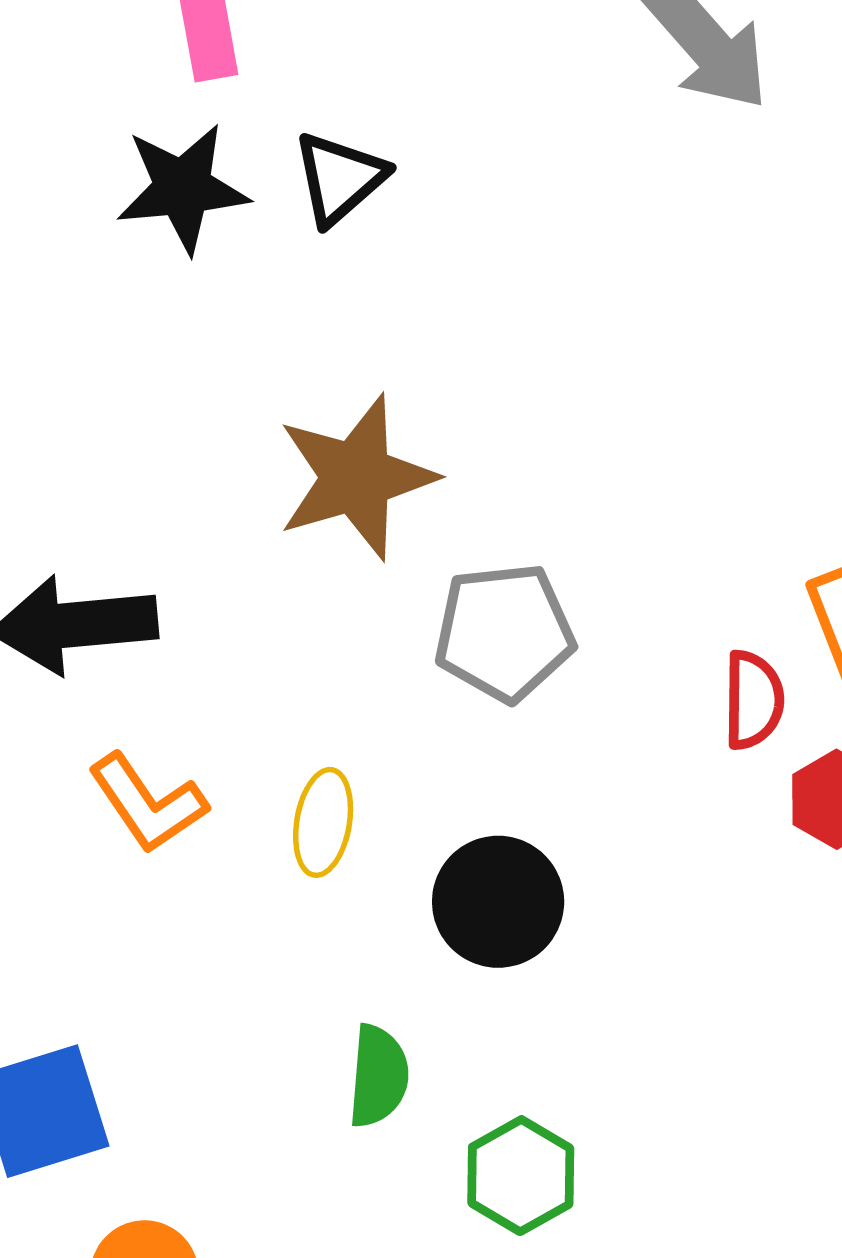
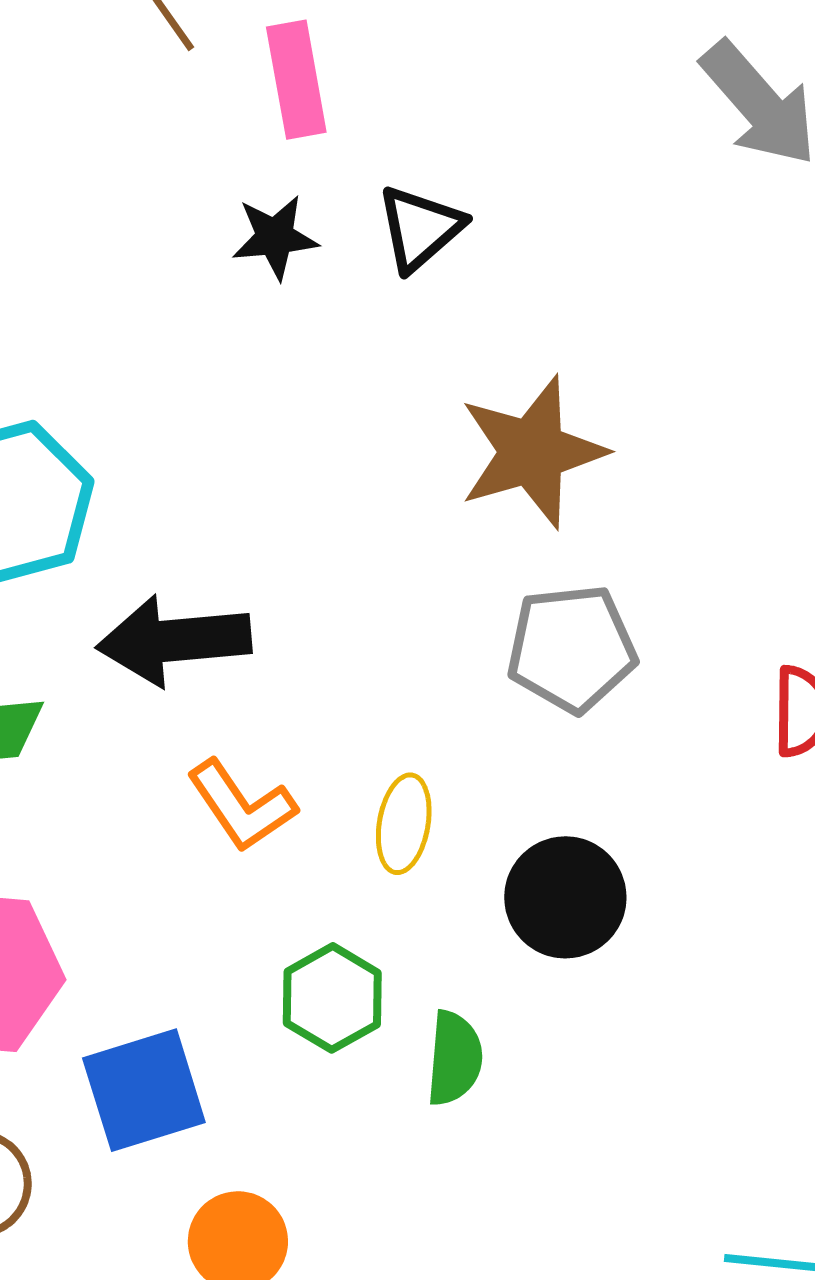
black star: (183, 188) -> (275, 237), size x0.7
brown star: (356, 477) -> (532, 452), moved
green hexagon: (521, 1176) -> (332, 998), moved

